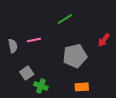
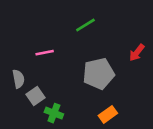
gray semicircle: (13, 46) -> (18, 79), moved
orange rectangle: (82, 87) -> (108, 114), turned -32

